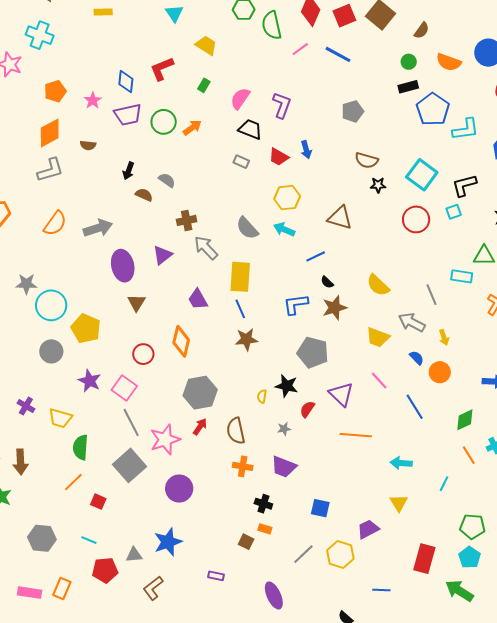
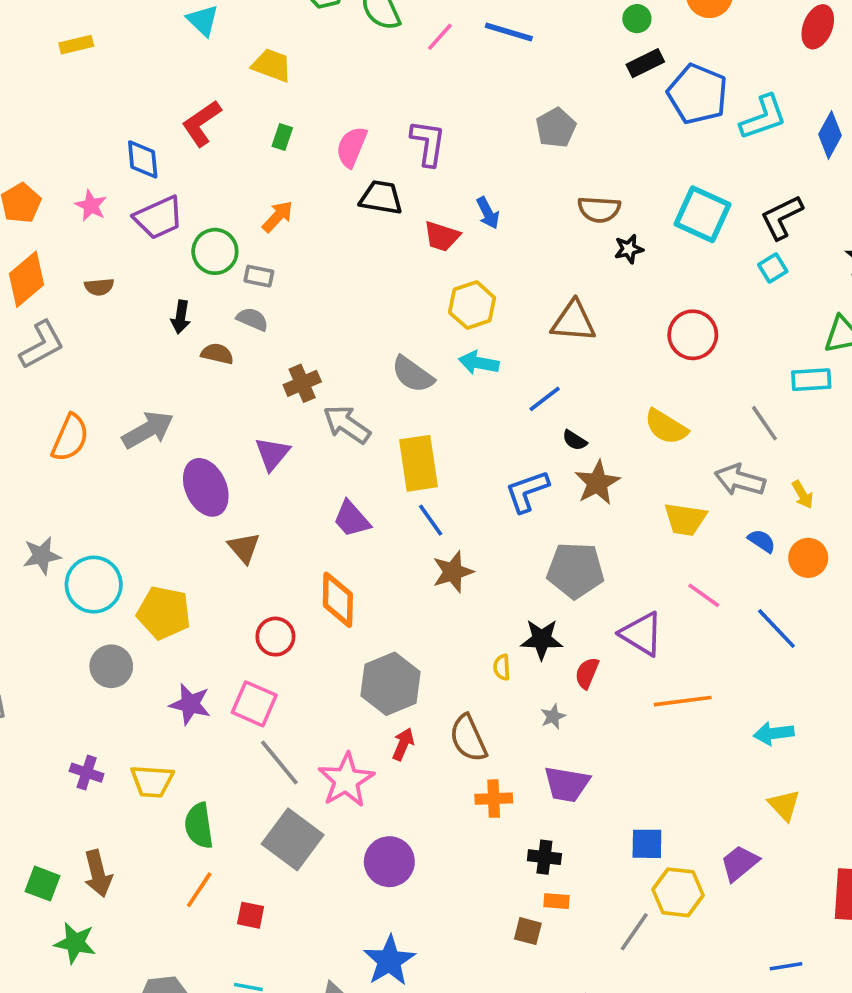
green circle: (164, 122) -> (215, 251), moved
gray rectangle: (241, 162) -> (259, 276), moved
red circle: (416, 219) -> (693, 335), moved
yellow hexagon: (340, 554) -> (678, 892), moved

